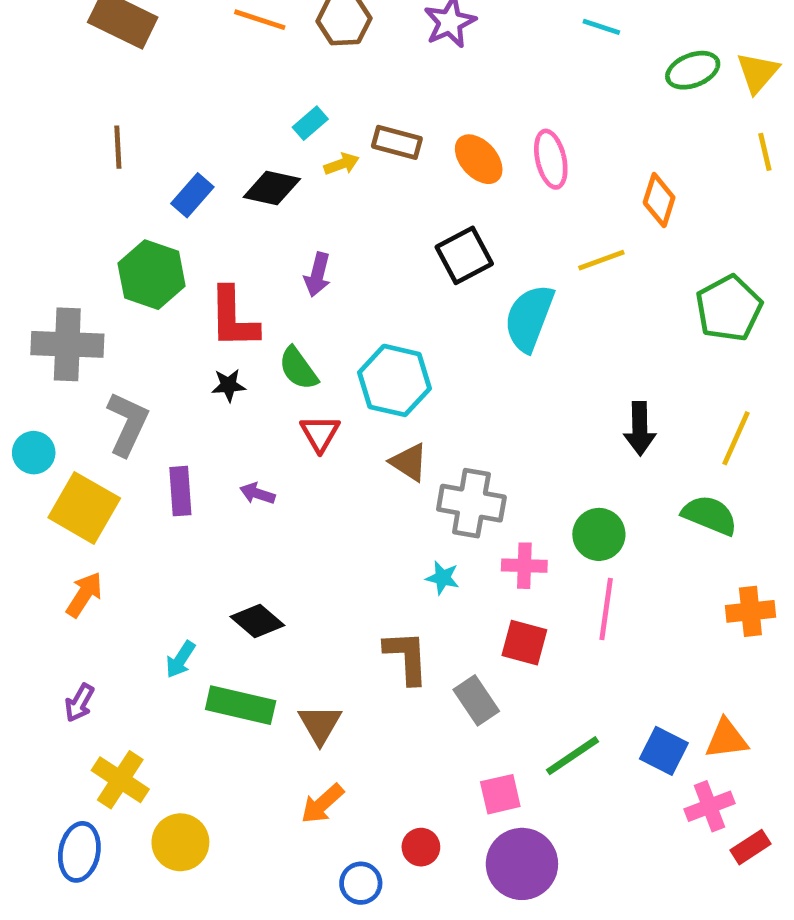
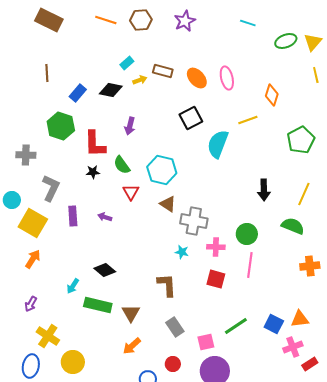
gray cross: (67, 344) -> (26, 155), size x0.7
gray rectangle: (476, 700) -> (175, 327), moved

